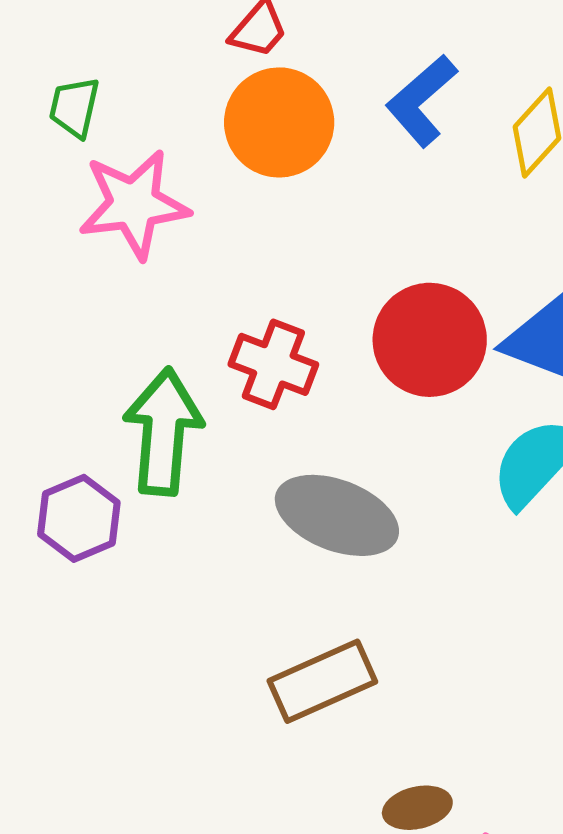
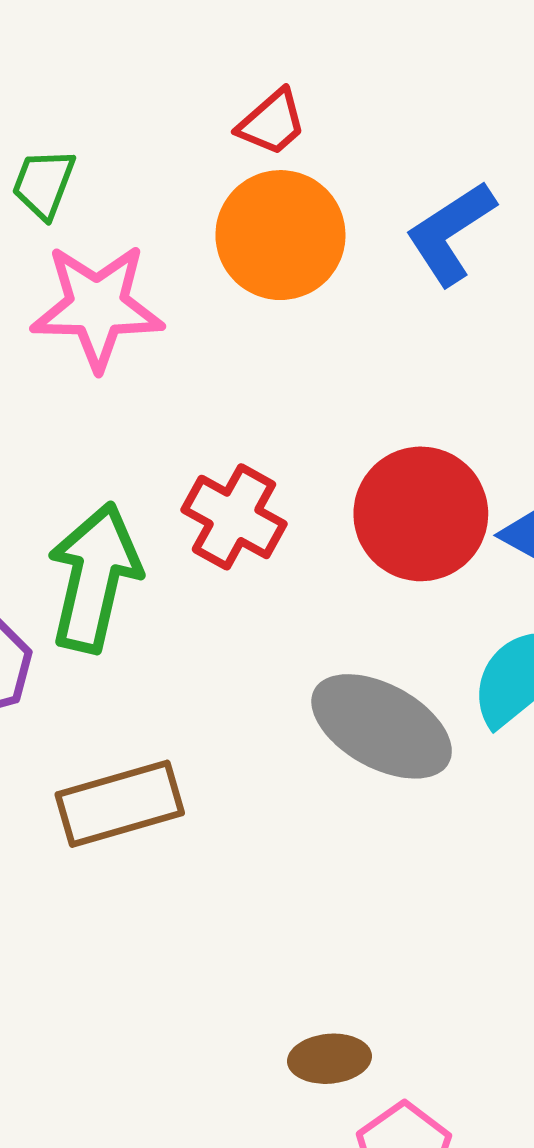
gray ellipse: (337, 515) -> (382, 726), moved
brown rectangle: (322, 681) -> (120, 804), moved

